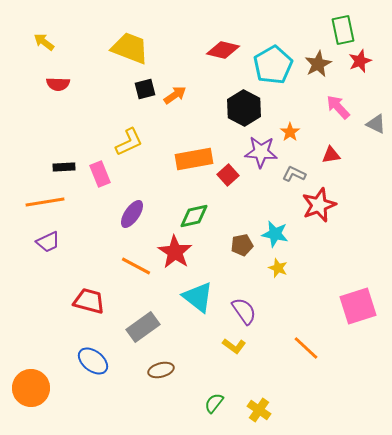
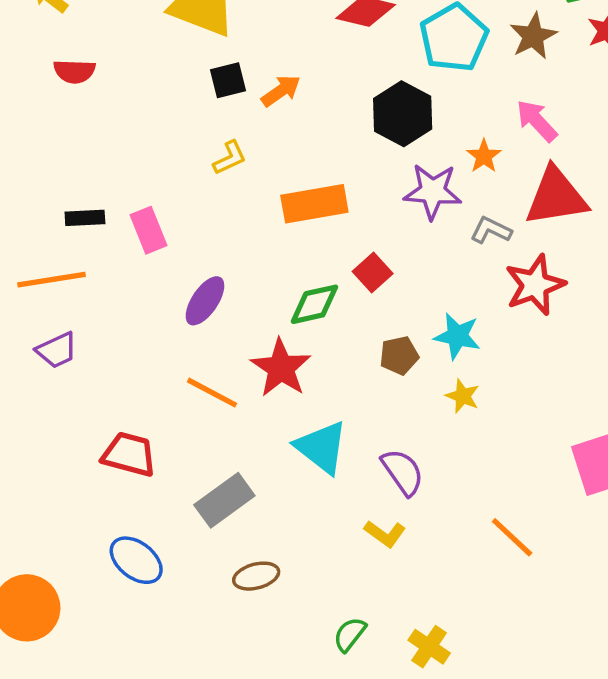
pink arrow: (338, 107) -> (537, 121), moved
yellow L-shape: (129, 142) -> (230, 158), moved, size x0.7
red triangle: (331, 155) -> (556, 197), size x2.0
red square: (228, 175) -> (373, 273), moved

